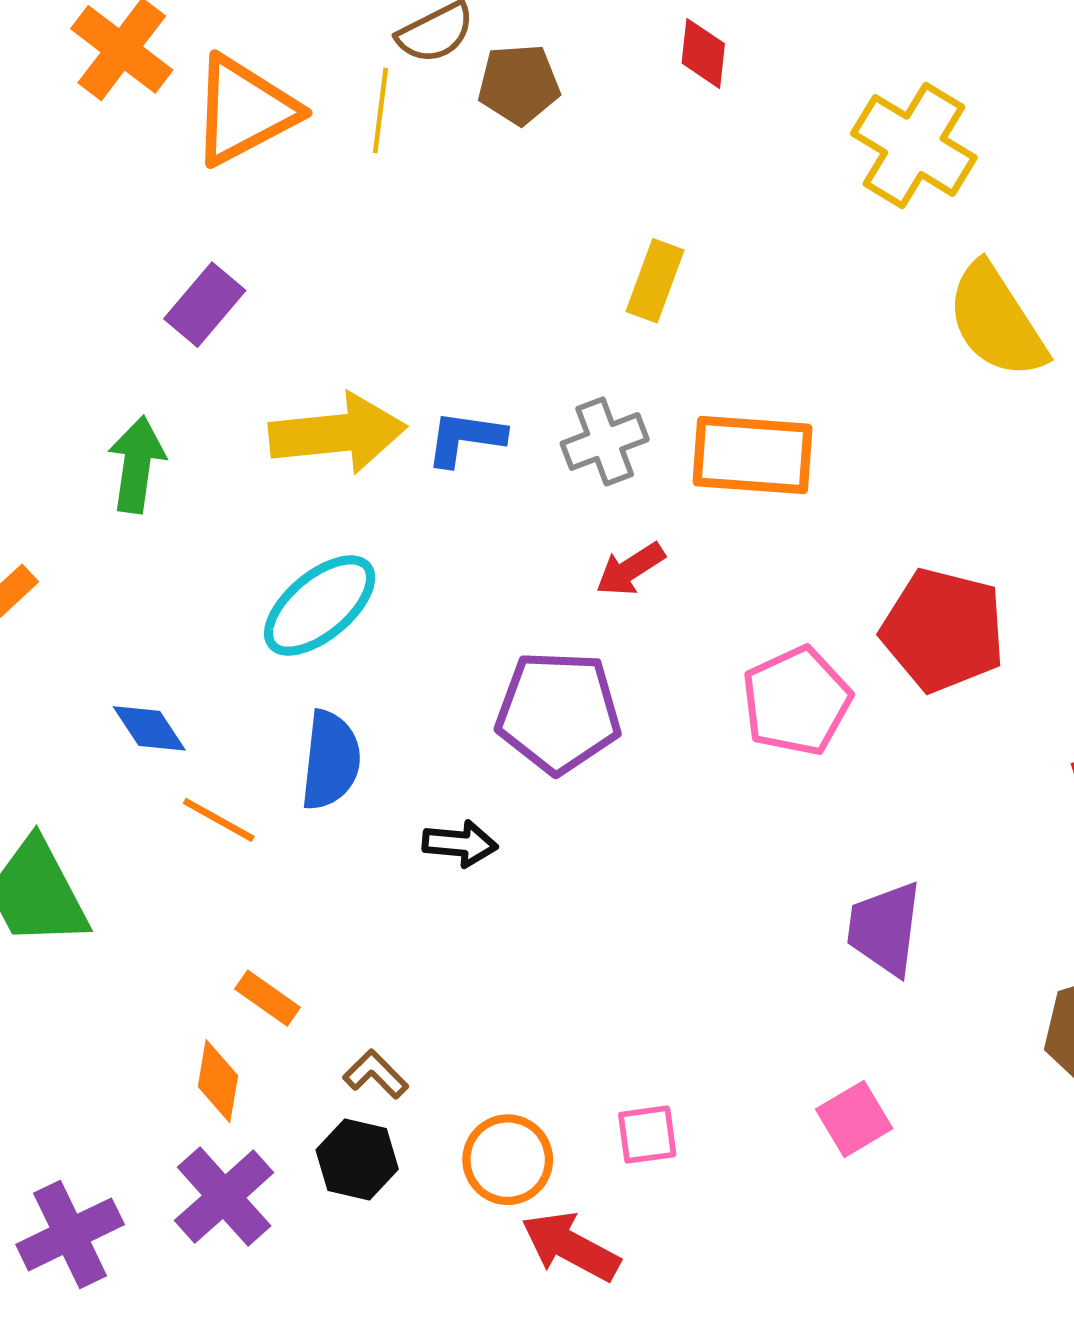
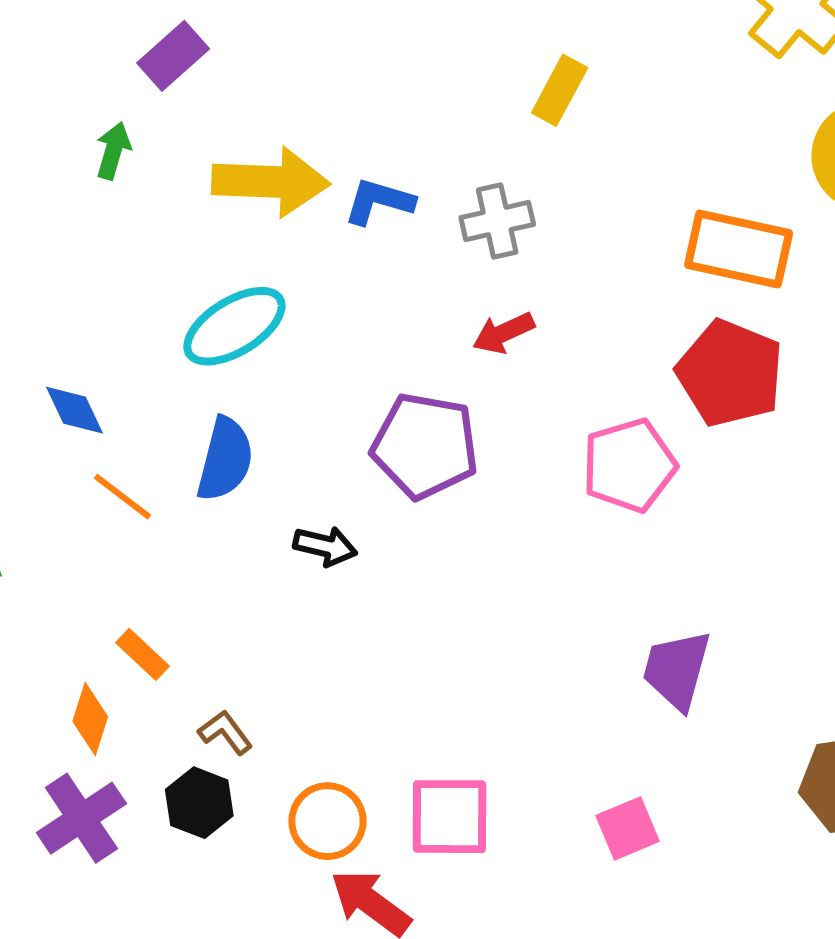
orange rectangle: (753, 455) -> (739, 249), moved
green arrow: (137, 465) -> (113, 151), moved, size x0.7
red pentagon: (943, 630) -> (730, 373), moved
pink square: (647, 1135) -> (449, 817), size x1.6

